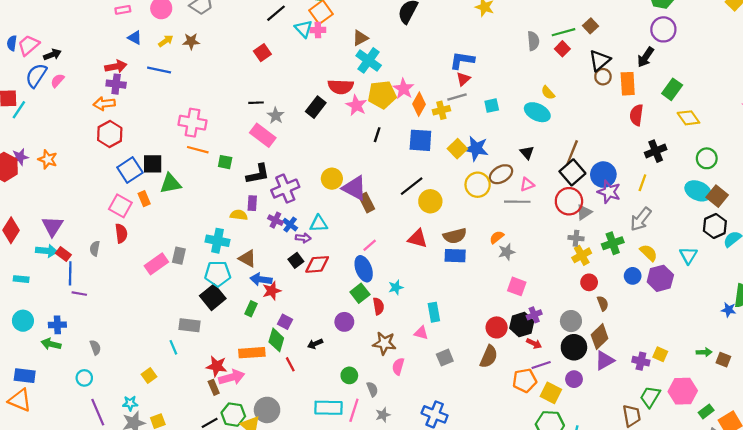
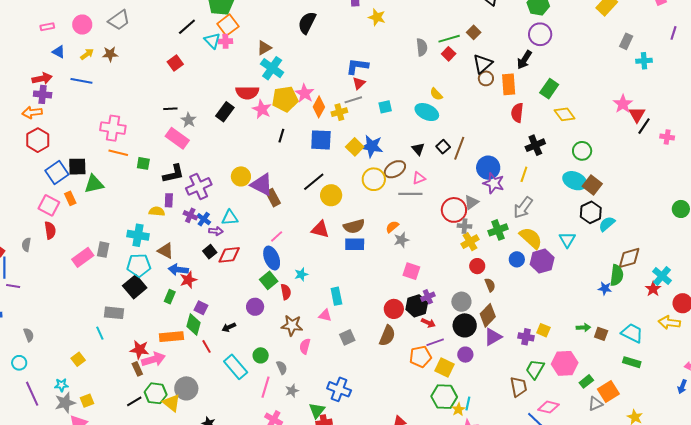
black square: (572, 172) -> (443, 147), moved, size x0.6
red circle: (569, 201) -> (454, 210), moved
yellow semicircle: (649, 253) -> (531, 238), size x1.4
cyan rectangle: (328, 408) -> (236, 367), moved, turned 50

